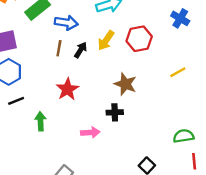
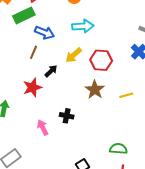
black arrow: (81, 50) -> (51, 71), moved
brown star: (125, 84) -> (95, 90), moved
pink arrow: (90, 132) -> (43, 127), turned -126

